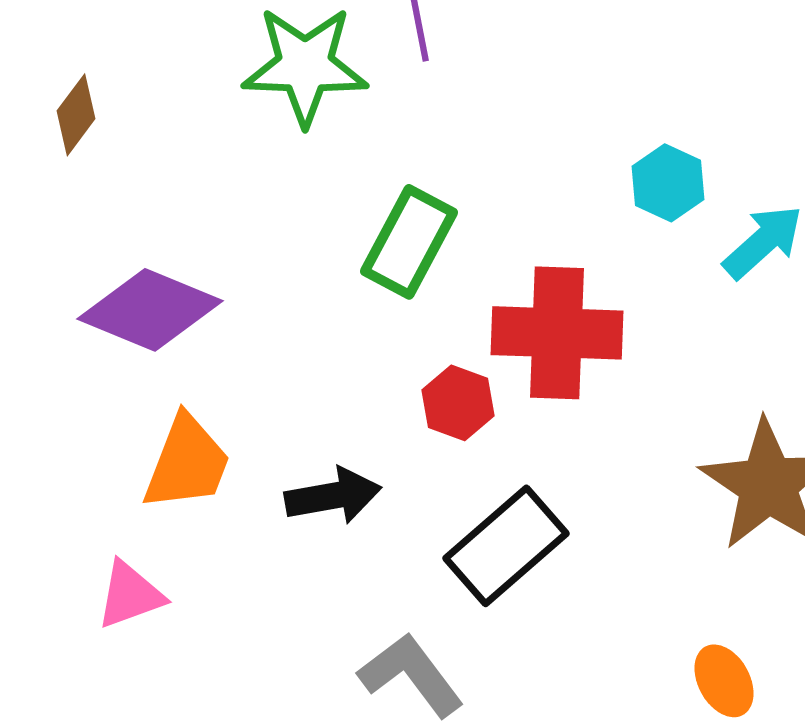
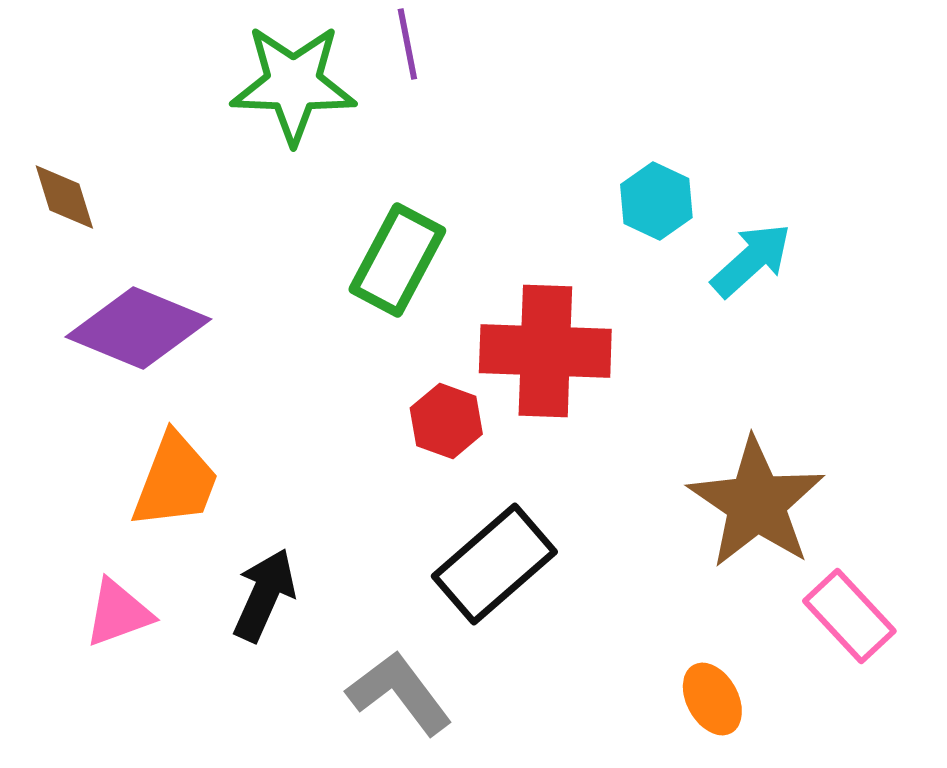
brown diamond: (76, 115) -> (64, 197), moved, turned -54
black arrow: (333, 496) -> (264, 595), moved, turned -56

